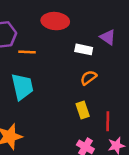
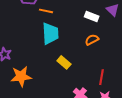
cyan trapezoid: (22, 87) -> (50, 34), moved
yellow rectangle: (83, 110) -> (64, 62), moved, turned -40

